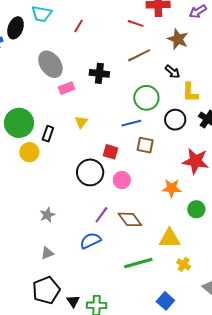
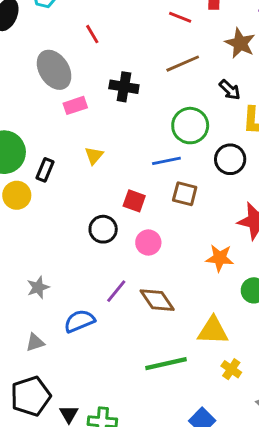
red line: (79, 26) -> (92, 34), moved, turned -64
black circle: (90, 172) -> (103, 229), size x0.7
blue semicircle: (90, 241) -> (79, 321), moved

